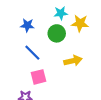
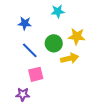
yellow star: (80, 23) -> (77, 36), moved
green circle: (57, 33) -> (54, 43), moved

